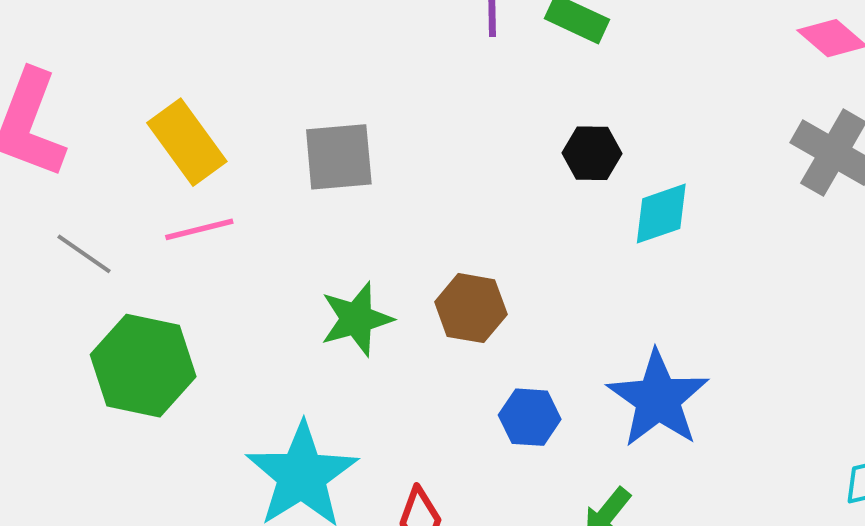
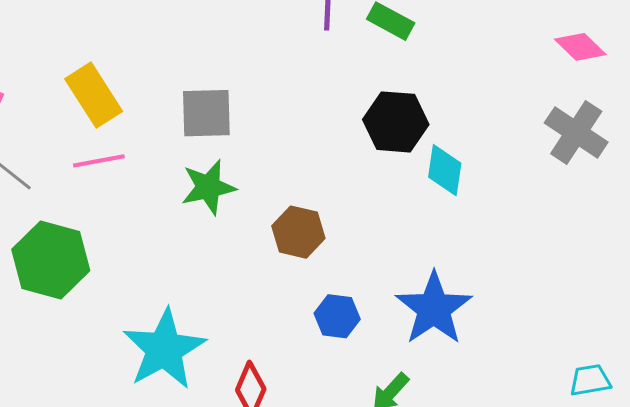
black hexagon: (592, 153) -> (396, 122), size x1.5
cyan diamond: (661, 214) -> (445, 170), turned -66
green star: (356, 319) -> (208, 187), moved

